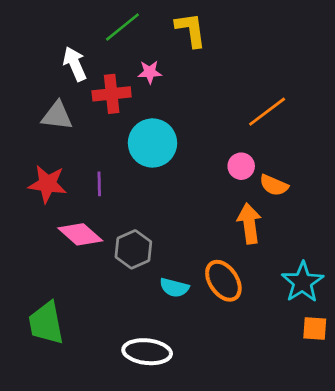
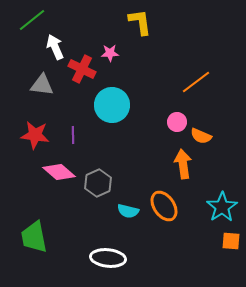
green line: (122, 27) -> (32, 20), moved
red cross: (112, 94) -> (82, 69), turned 32

